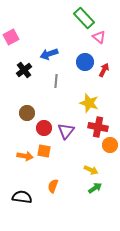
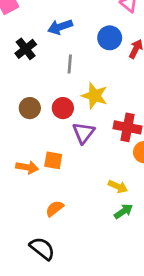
yellow star: (89, 103) -> (95, 96), moved
red circle: (44, 128) -> (63, 108), moved
orange semicircle: (53, 186) -> (55, 209), moved, turned 32
black semicircle: (22, 197) -> (42, 248), moved, turned 30

